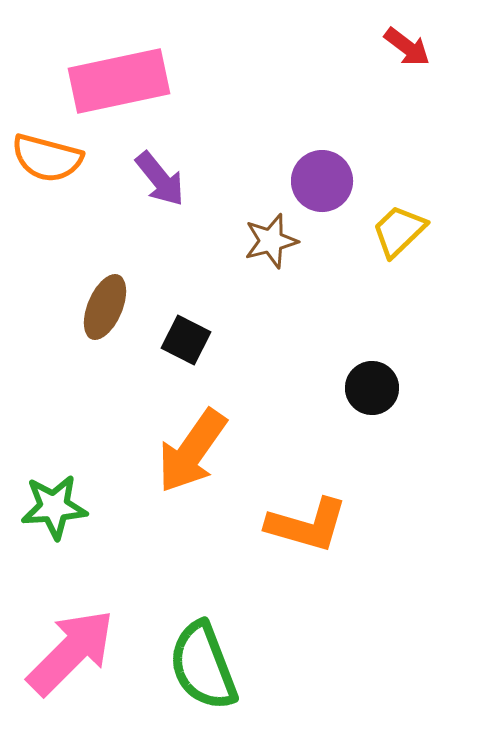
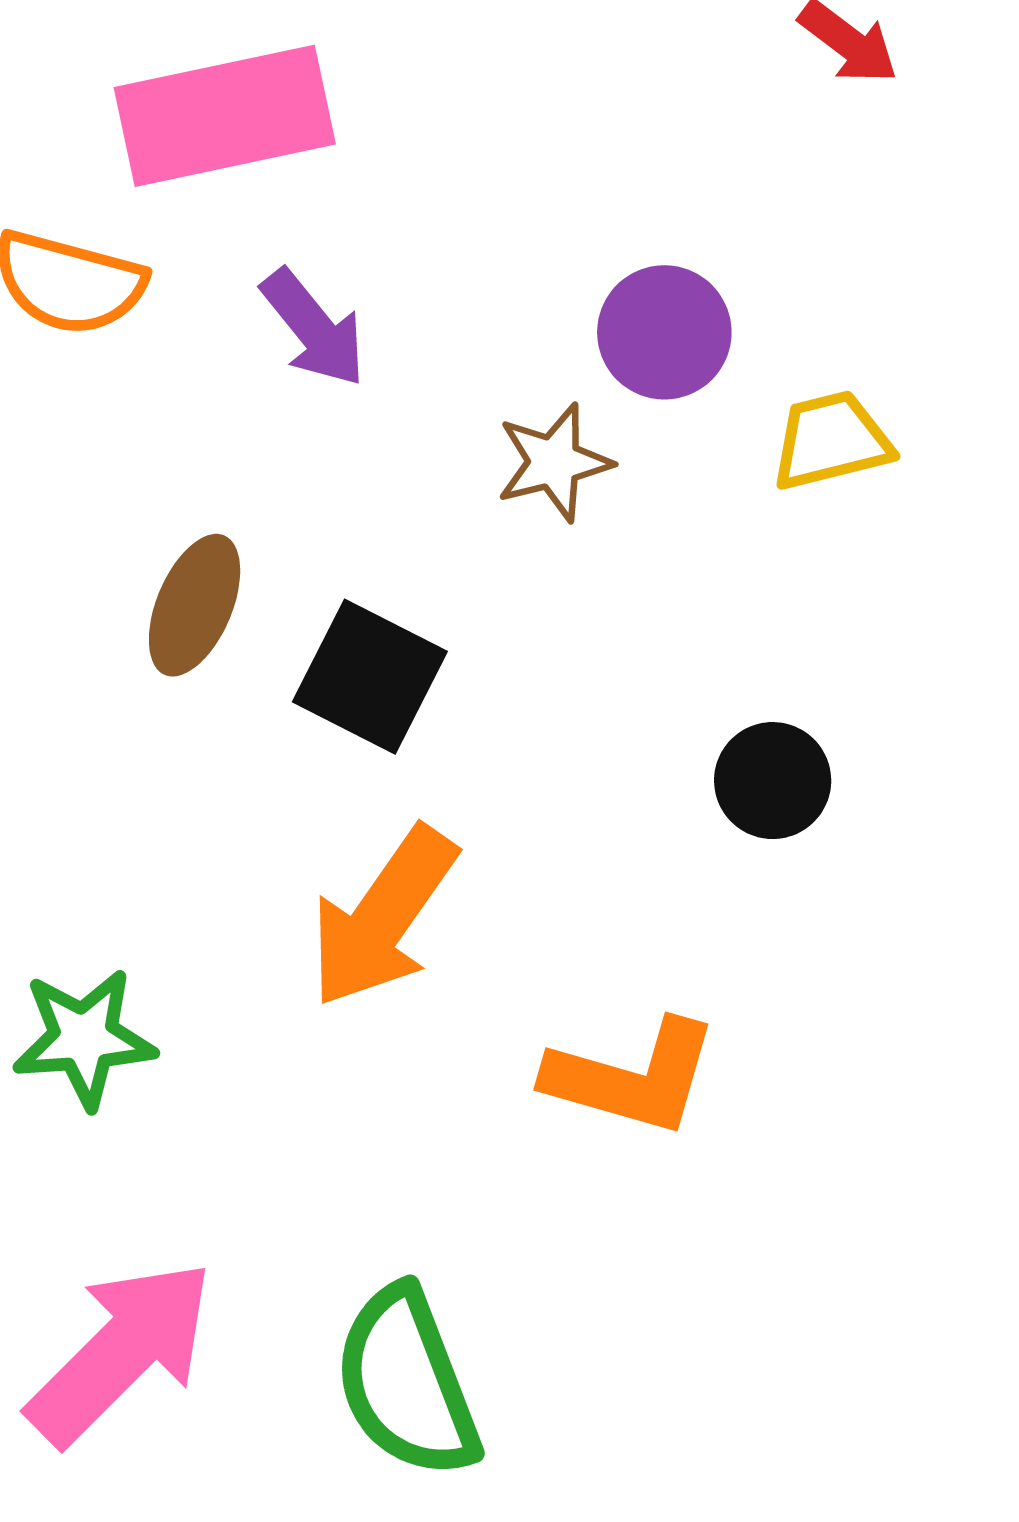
yellow trapezoid: (399, 231) -> (831, 441), turned 30
black square: (186, 340) -> (370, 677), size x1.4

